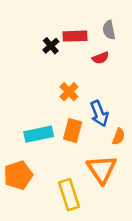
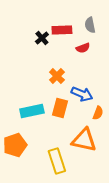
blue arrow: (99, 114) -> (82, 94), turned -45
orange triangle: (102, 169) -> (84, 140), turned -44

